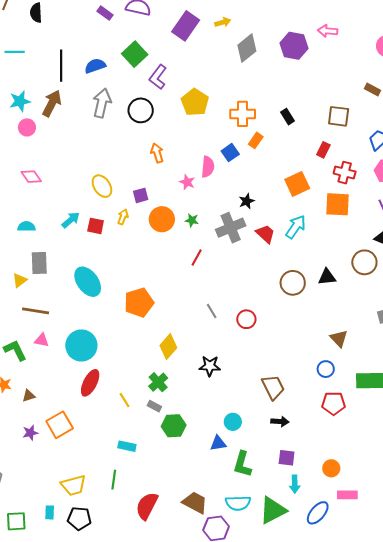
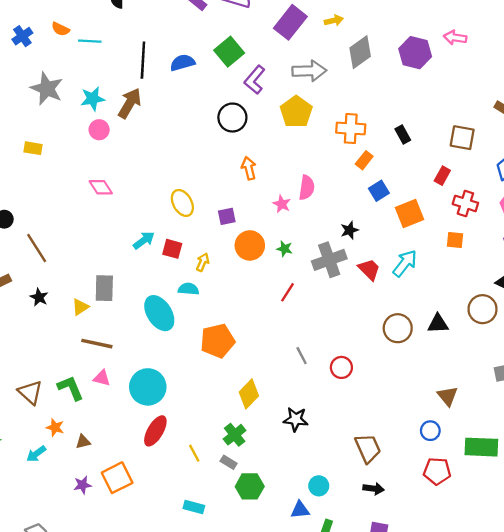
gray arrow: (102, 103) -> (309, 71), moved, turned 72
blue square: (230, 153) -> (379, 191), moved
orange square: (337, 204) -> (455, 240), size x0.6
yellow arrow: (123, 217) -> (203, 262), moved
cyan semicircle: (27, 227) -> (188, 289), moved

